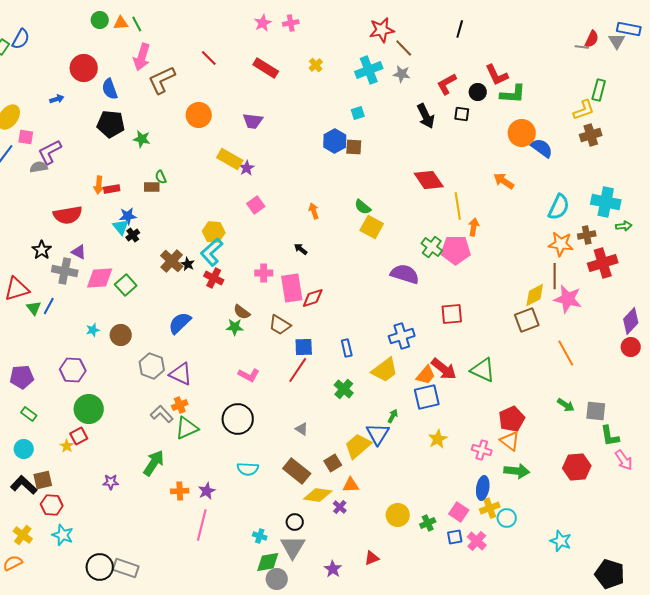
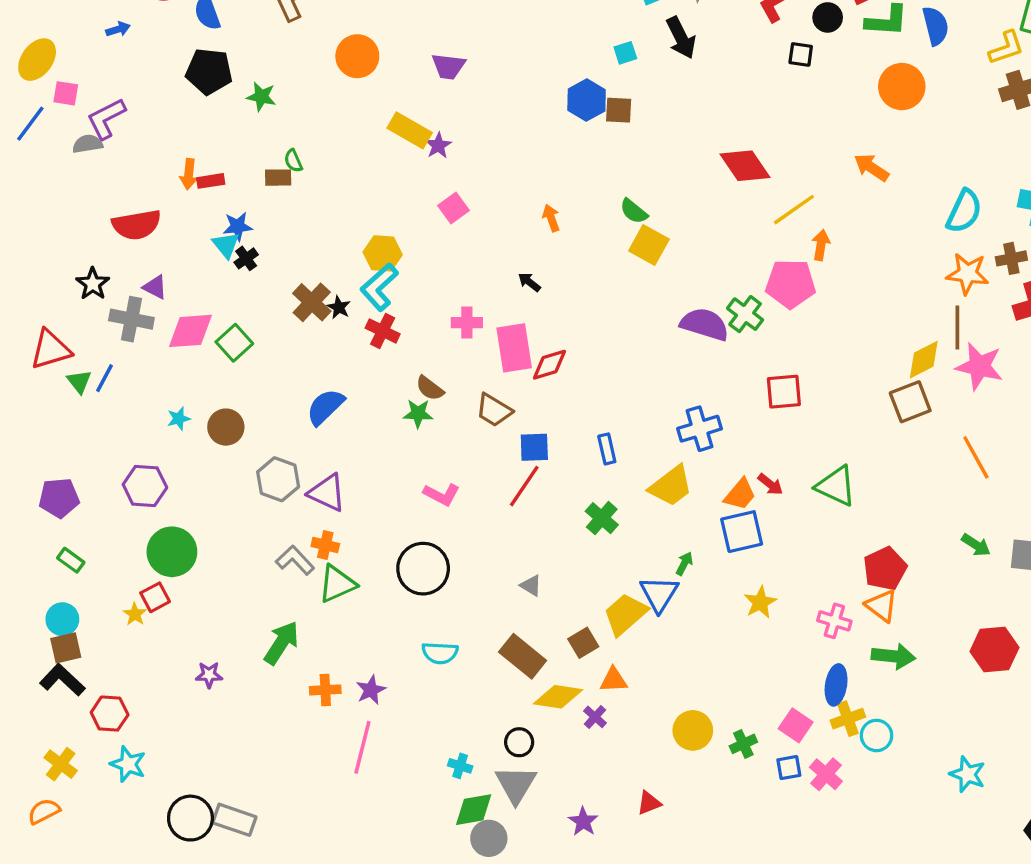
black arrow: (426, 116) -> (681, 38), moved
blue semicircle: (542, 148) -> (936, 26), moved, turned 40
yellow line: (458, 206) -> (794, 210), turned 64
green cross: (432, 247) -> (745, 314), moved
red arrow: (444, 369) -> (770, 484), size x0.6
orange cross: (180, 405) -> (325, 545), turned 35
brown square: (43, 480) -> (66, 648), moved

